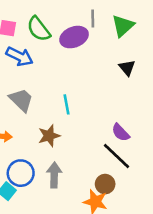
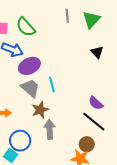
purple ellipse: (74, 37) -> (29, 66), moved
gray trapezoid: (21, 100) -> (30, 88), moved
gray arrow: (54, 175) -> (50, 129), moved

